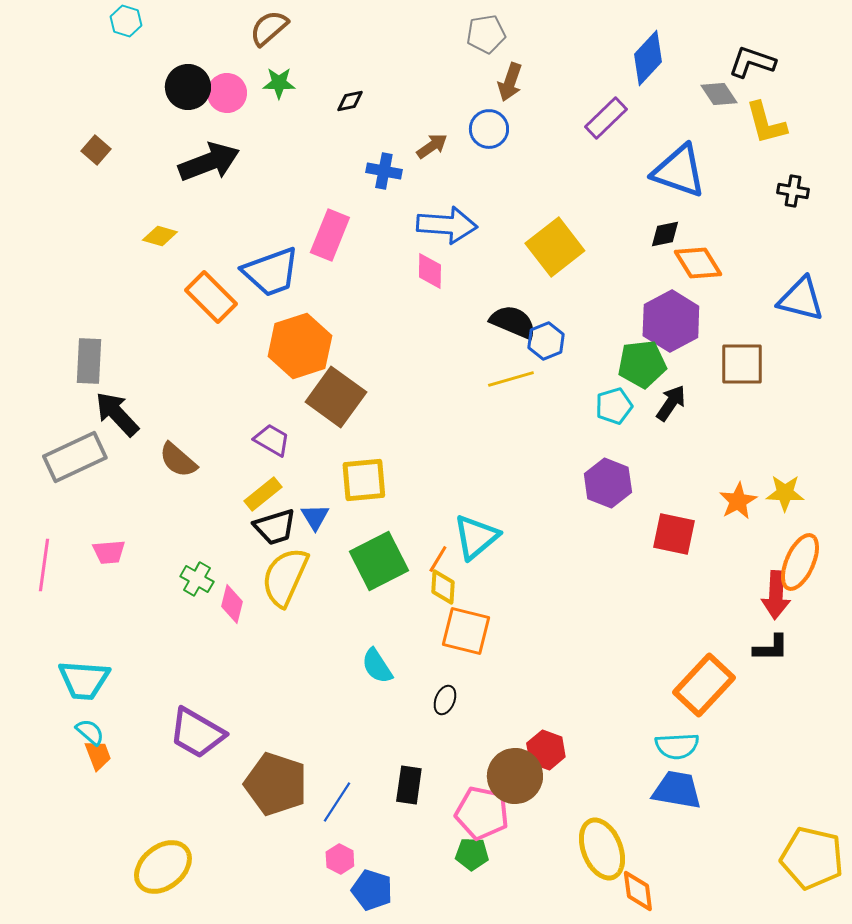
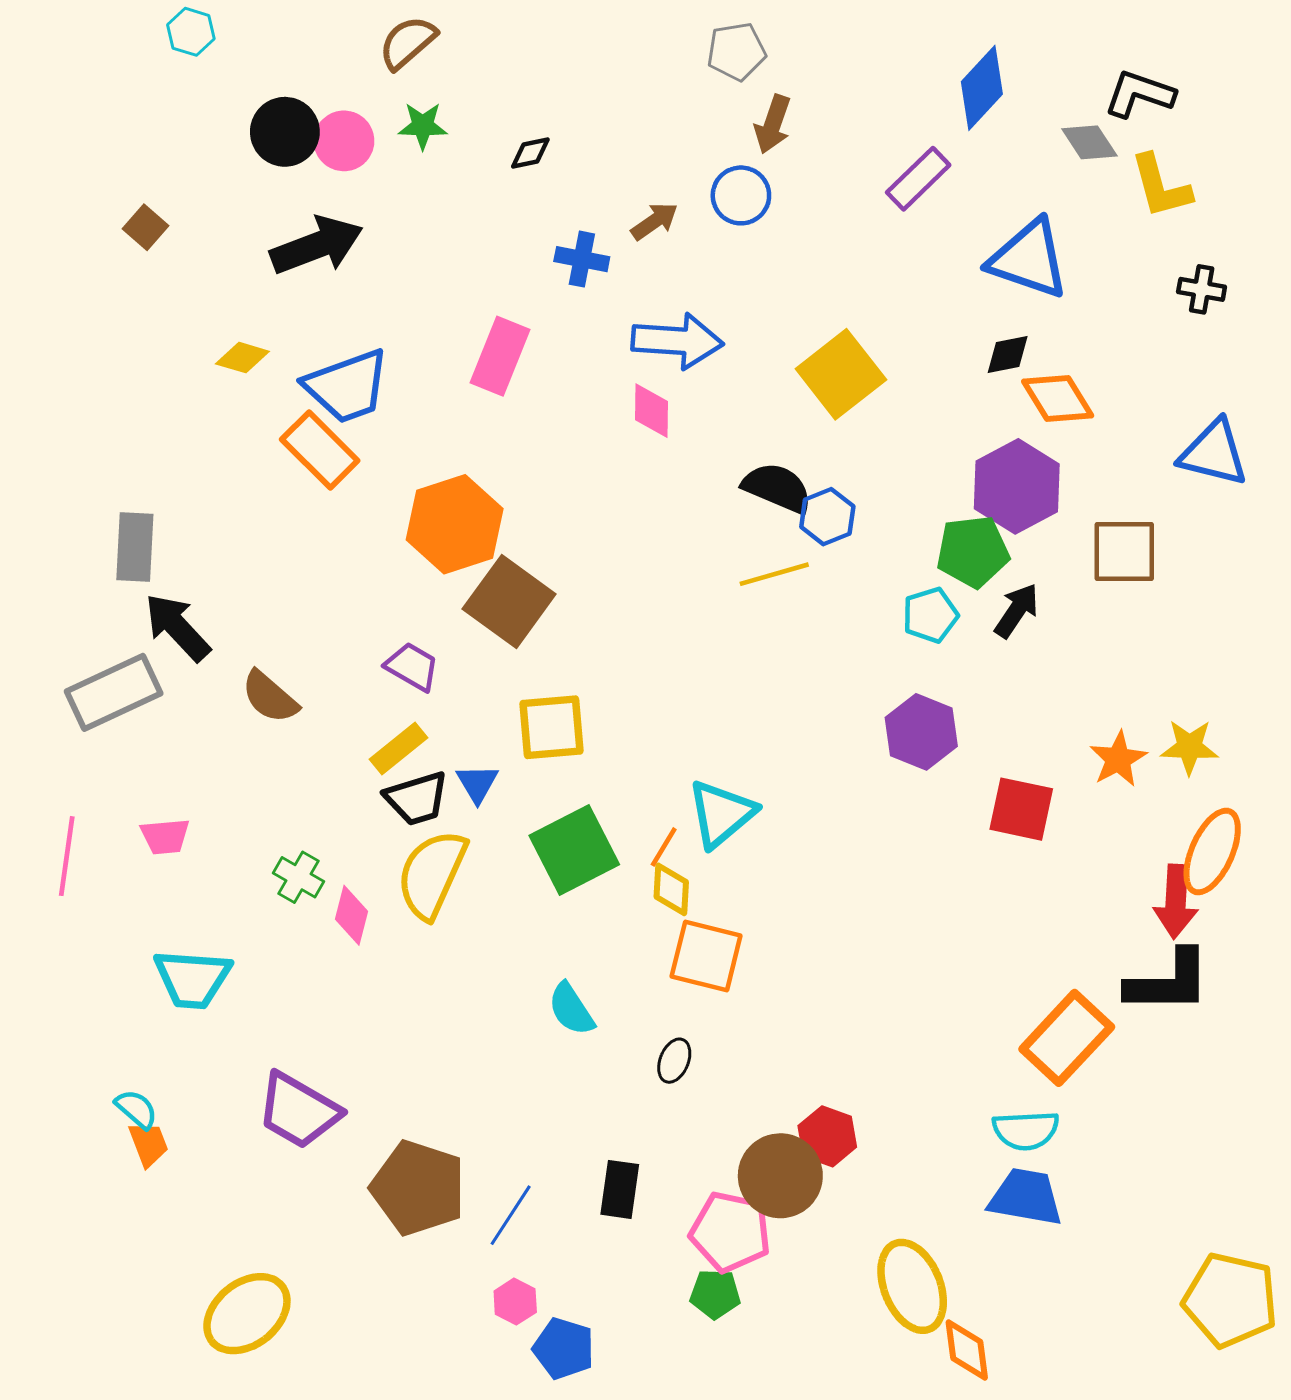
blue trapezoid: (271, 272) -> (347, 386), moved
black L-shape: (771, 648) -> (1168, 982), size x1.6
cyan trapezoid: (84, 680) -> (192, 979), moved

